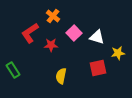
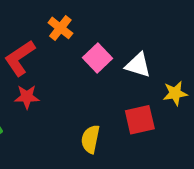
red star: (51, 45) -> (27, 97), moved
yellow semicircle: (61, 76) -> (90, 139), moved

